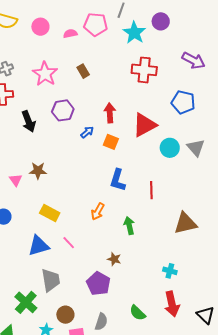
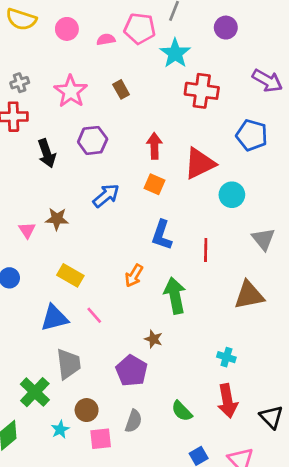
cyan star: (134, 33) -> (175, 53), moved
blue arrow: (87, 132) -> (106, 196), moved, size x1.5
gray triangle: (196, 148) -> (263, 239), moved
green arrow: (129, 226) -> (175, 295), size x1.5

